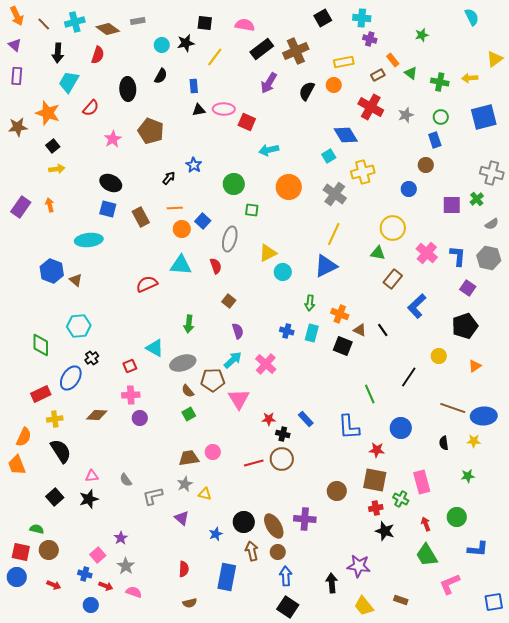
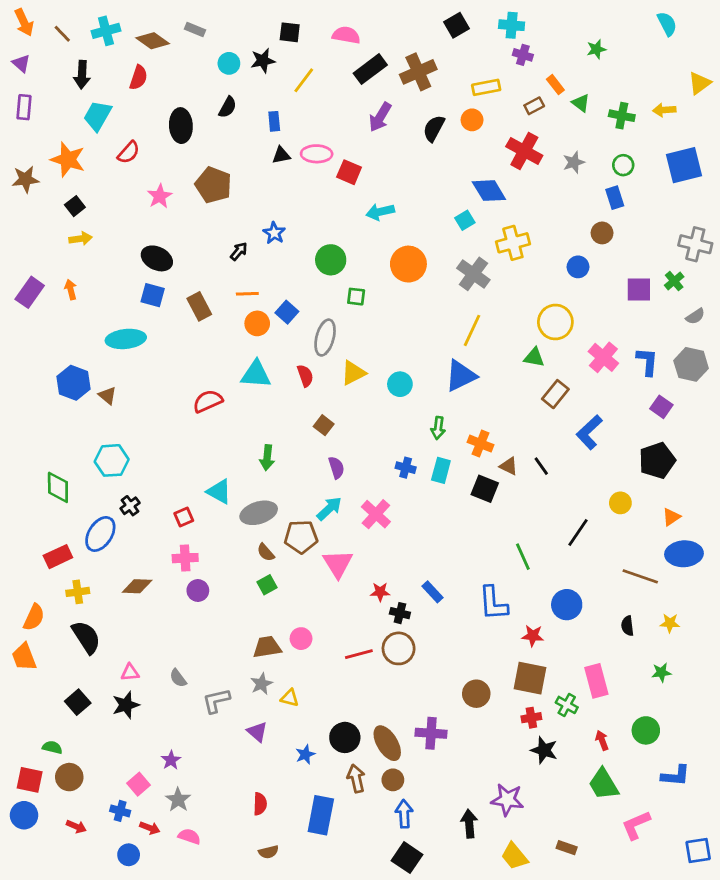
gray rectangle: (138, 21) -> (195, 29), turned 32
yellow triangle: (268, 253) -> (353, 373), moved
blue ellipse: (484, 416) -> (684, 554), moved

